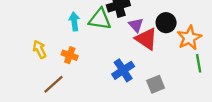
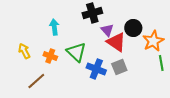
green triangle: (100, 19) -> (76, 52), moved, turned 35
blue cross: (123, 70) -> (96, 69), turned -36
gray square: (156, 84) -> (119, 67), moved

